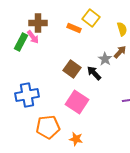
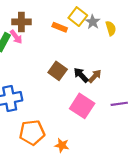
brown arrow: (120, 52) -> (95, 76), moved
gray star: (105, 59) -> (93, 22), moved
pink square: (77, 102) -> (82, 106), moved

